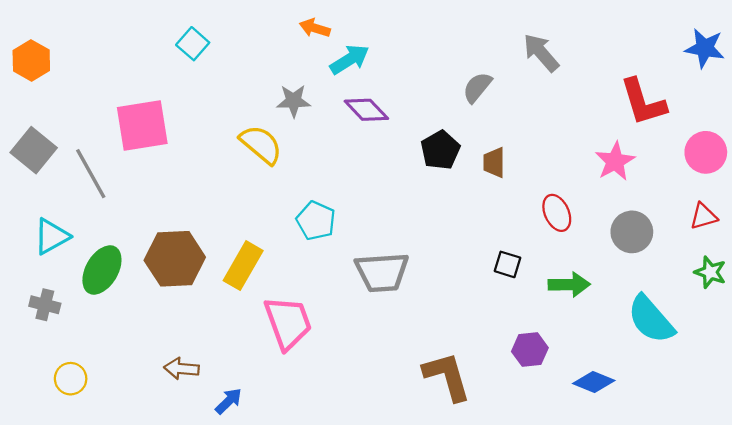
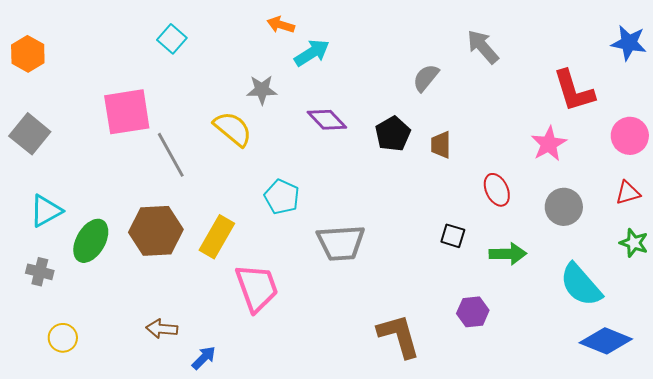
purple diamond: (366, 110) -> (327, 120), moved
gray line: (91, 174) -> (171, 155), moved
blue diamond: (594, 382) -> (606, 341), moved, size x1.4

